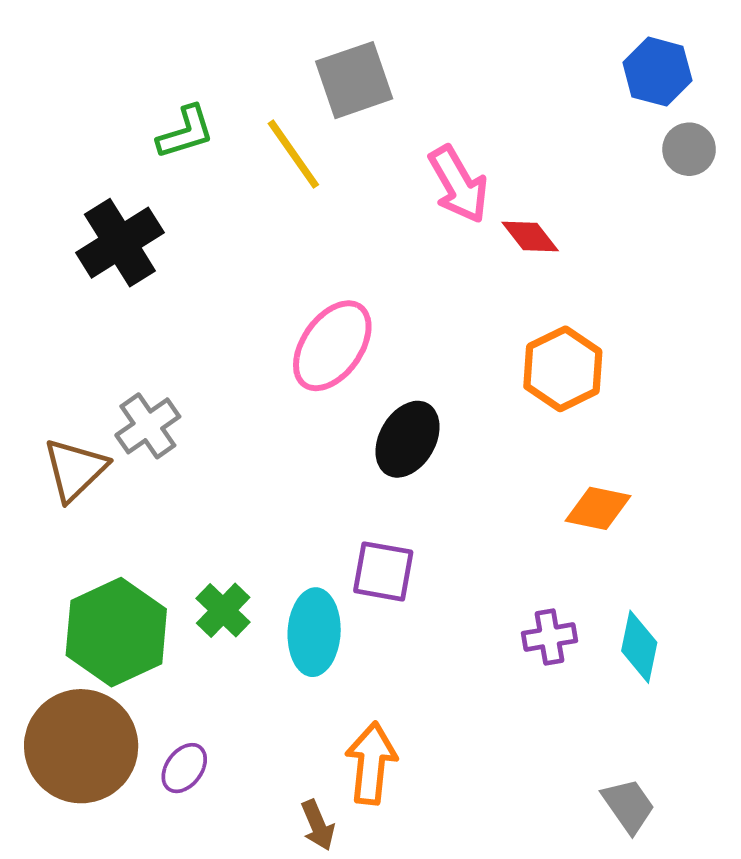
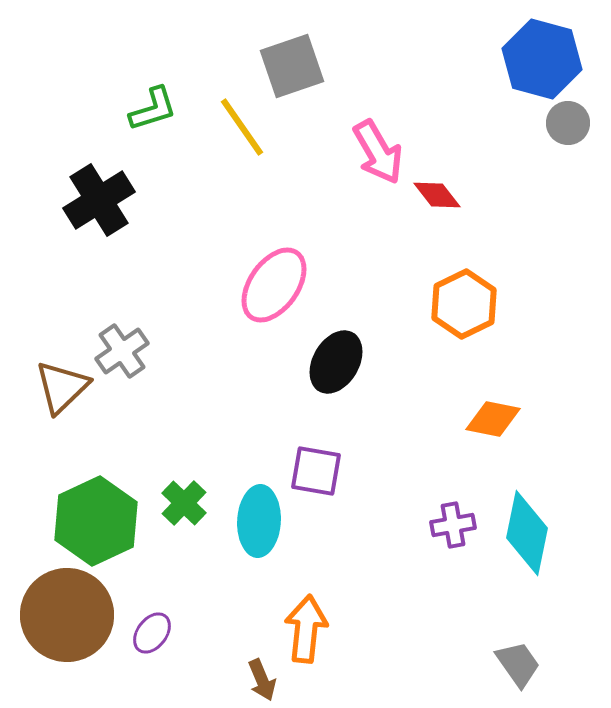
blue hexagon: (657, 72) -> (542, 59), size x1.4
cyan diamond: (639, 647) -> (527, 533), size x1.4

